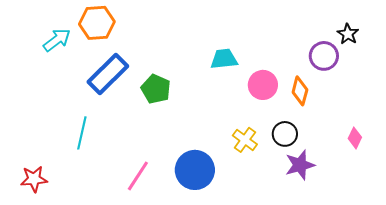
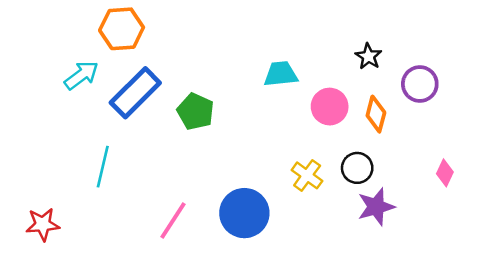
black star: (348, 34) -> (368, 56), moved
cyan arrow: (57, 40) -> (81, 75), moved
purple circle: (324, 56) -> (420, 84), moved

